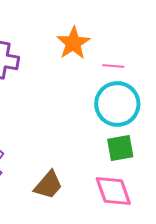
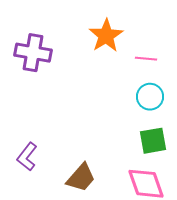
cyan circle: (117, 104) -> (150, 97), size x0.6

